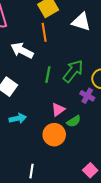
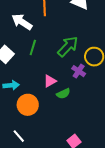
green line: (48, 75) -> (33, 48), moved
orange circle: (54, 135) -> (28, 105), moved
white line: (31, 171) -> (19, 136), turned -56

